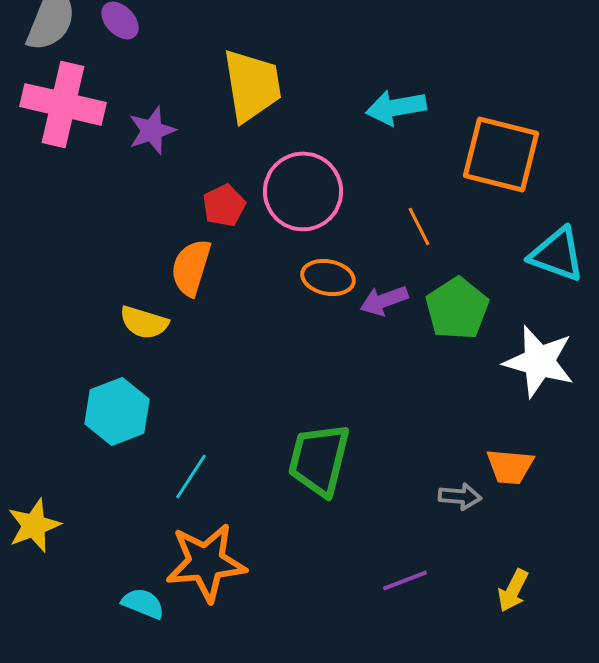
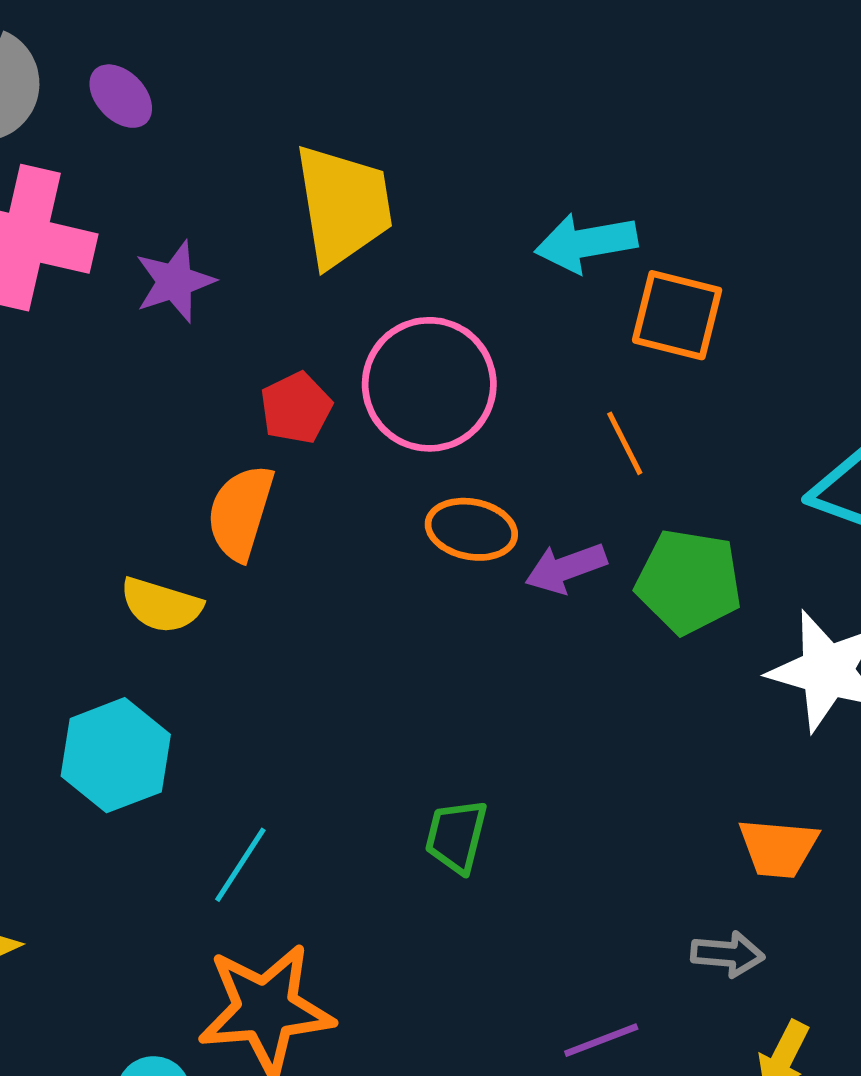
orange square: (501, 154) -> (677, 315), moved, size x0.7
green pentagon: (457, 308) -> (689, 582), turned -30
green trapezoid: (319, 459) -> (456, 836), size x0.6
gray arrow: (460, 496) -> (728, 954), moved

